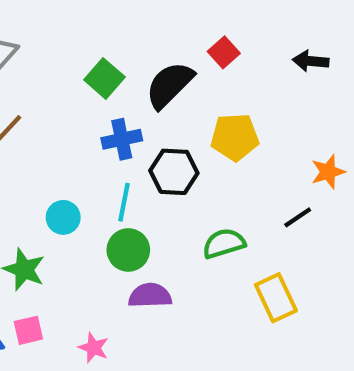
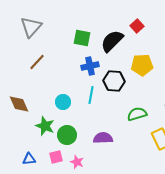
green square: (104, 78) -> (82, 38), turned -30
green circle: (128, 250) -> (67, 135), moved
pink square: (28, 330) -> (56, 157), moved

